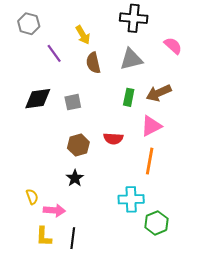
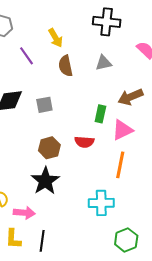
gray triangle: (131, 59) -> (103, 63), size x0.7
green rectangle: (129, 97) -> (100, 114), moved
black star: (75, 178) -> (45, 181), size x1.6
green hexagon: (156, 223) -> (126, 240), moved

